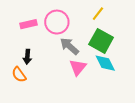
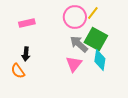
pink circle: (57, 22) -> (75, 17), moved
gray arrow: (69, 46) -> (79, 44), moved
cyan diamond: (105, 63) -> (100, 60), turned 35

